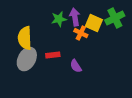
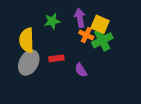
green cross: (115, 18) -> (102, 40), moved
green star: (59, 19) -> (52, 21), moved

